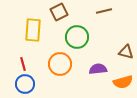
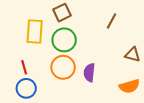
brown line: (104, 11) -> (111, 21), moved, turned -49
green circle: (77, 37) -> (64, 40), moved
purple semicircle: (98, 69) -> (89, 73), moved, turned -78

